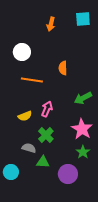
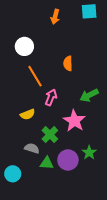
orange line: (32, 80) -> (35, 76), turned 50
pink arrow: (47, 109) -> (51, 97), moved
pink star: (82, 129) -> (74, 121), moved
purple circle: (68, 174) -> (68, 160), moved

